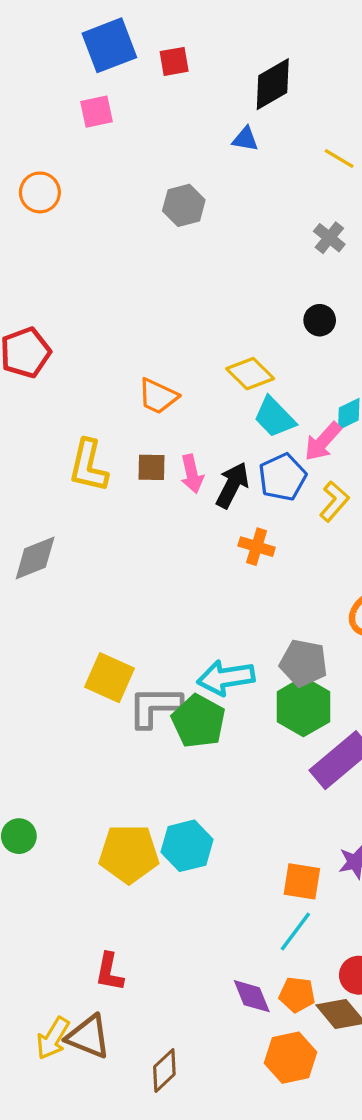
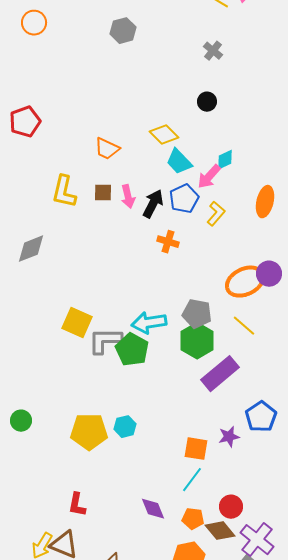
cyan hexagon: (187, 846) -> (125, 427), size x0.7
purple diamond: (252, 996) -> (153, 509), moved

